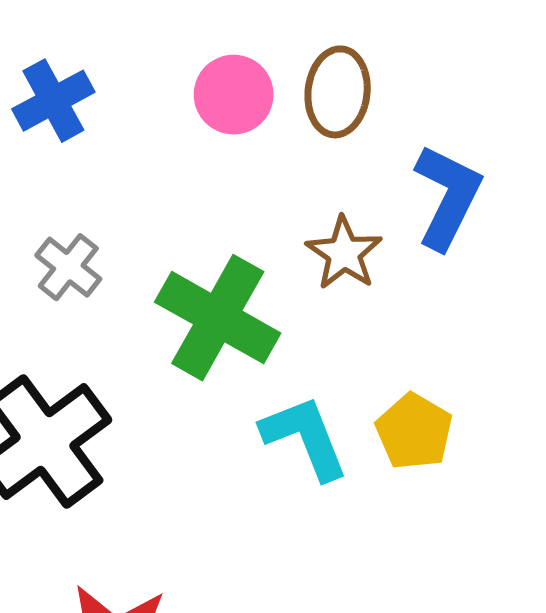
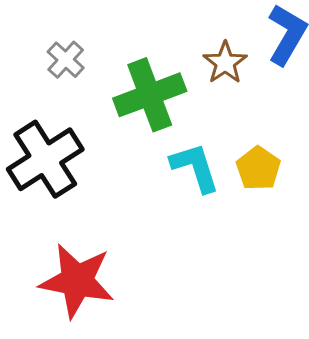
green cross: (218, 318) -> (150, 95), turned 36

